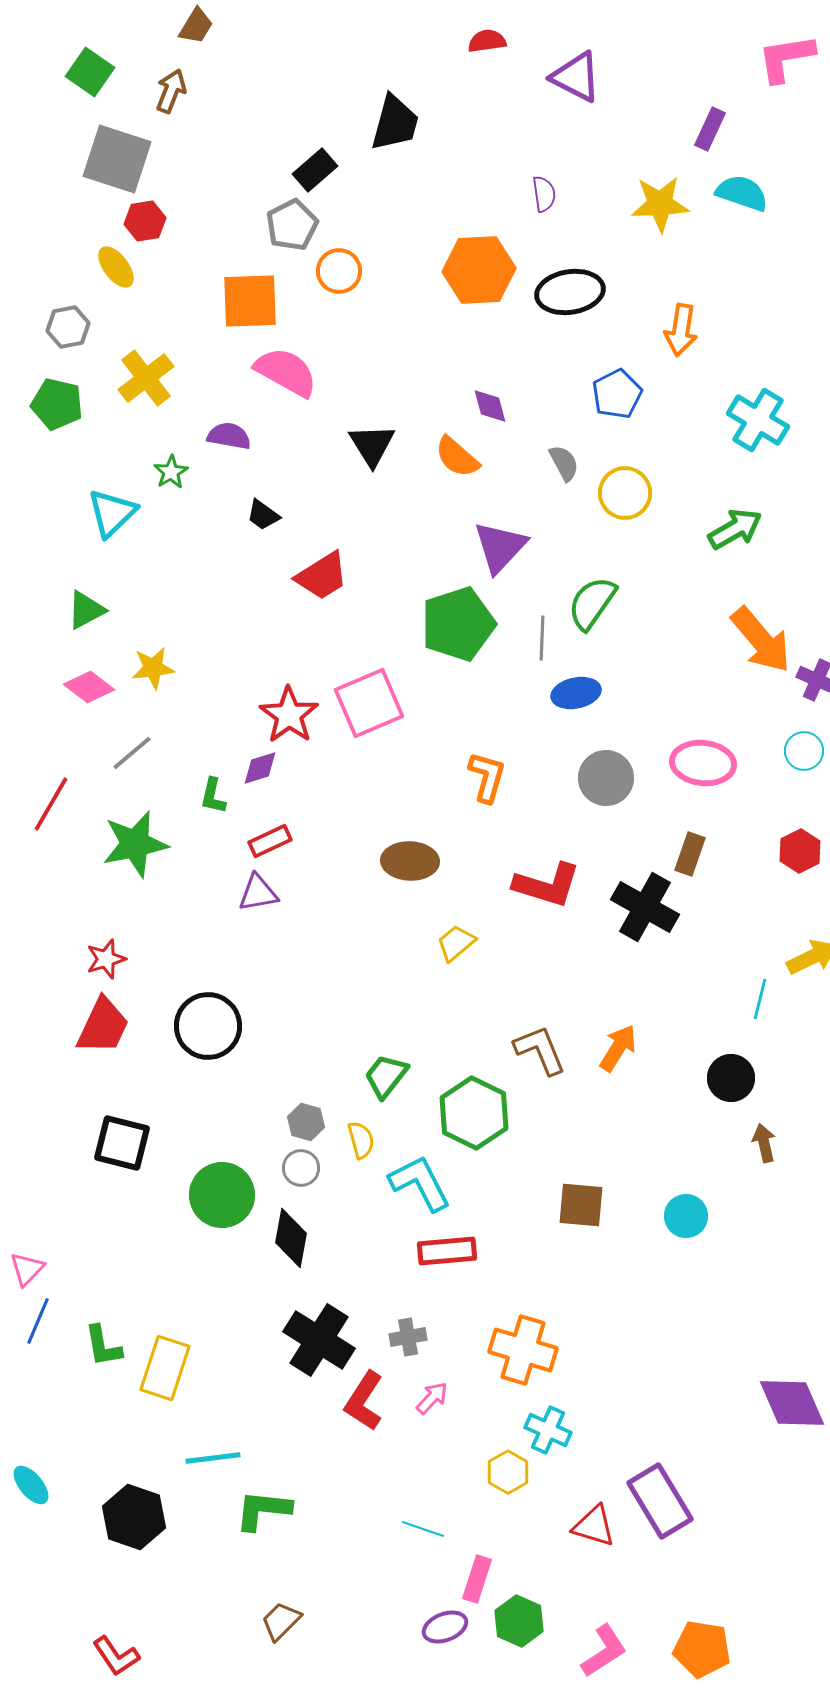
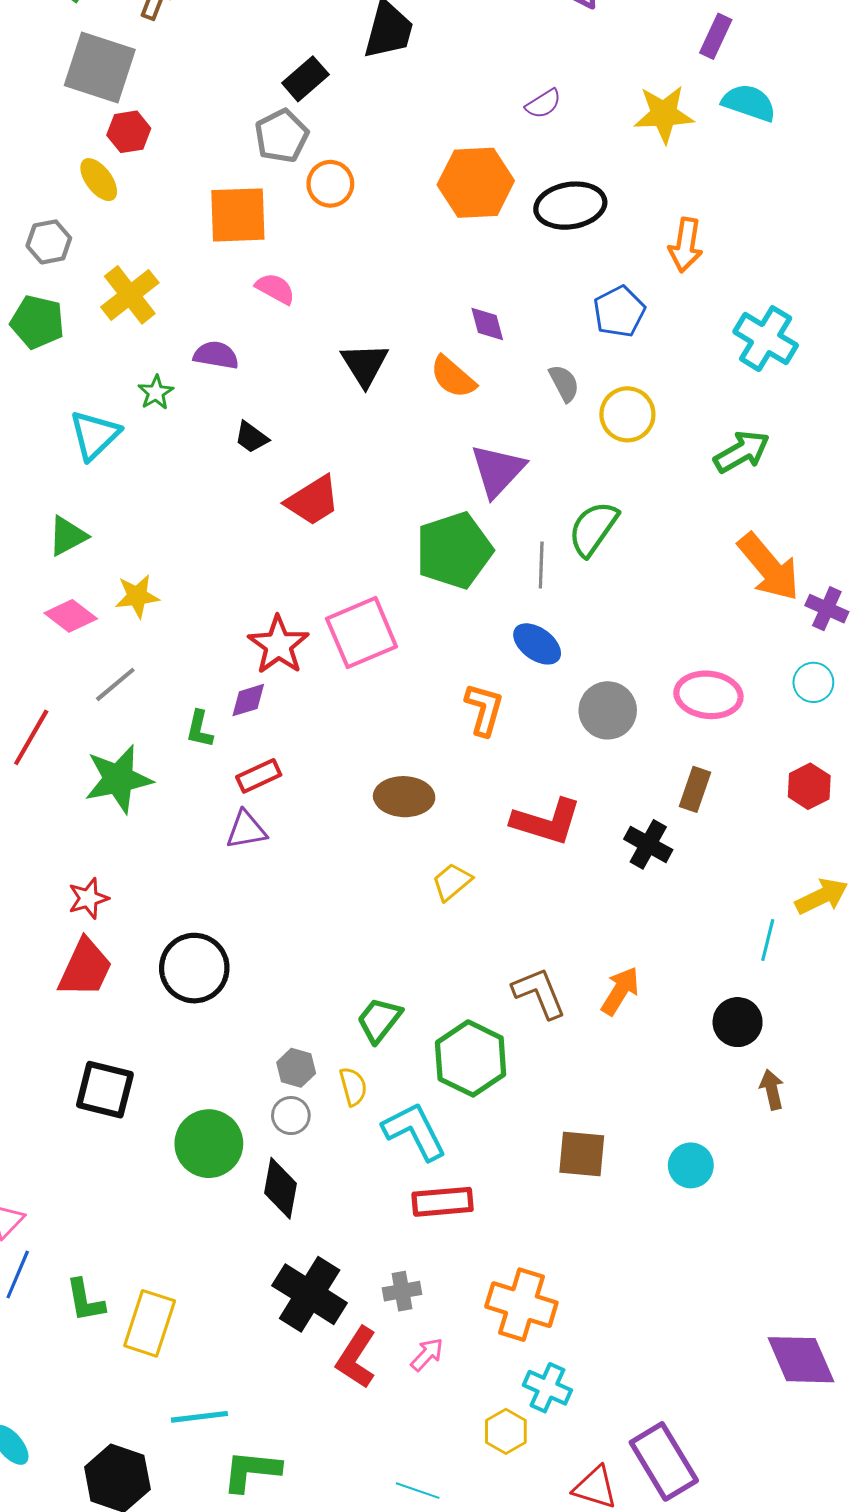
purple semicircle: (544, 194) -> (543, 104), turned 66
pink semicircle: (286, 372) -> (275, 289), size x0.6
blue ellipse: (576, 693) -> (537, 644), moved, turned 48
black cross: (645, 907) -> (648, 844), size x0.7

